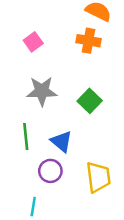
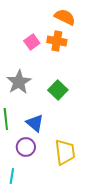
pink square: (33, 42) -> (32, 42), moved
gray star: (42, 91) -> (19, 82), turned -30

